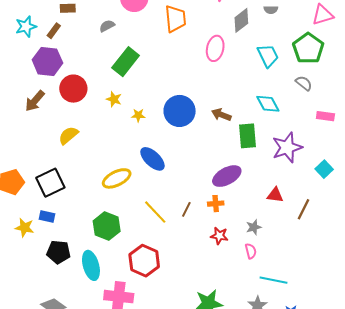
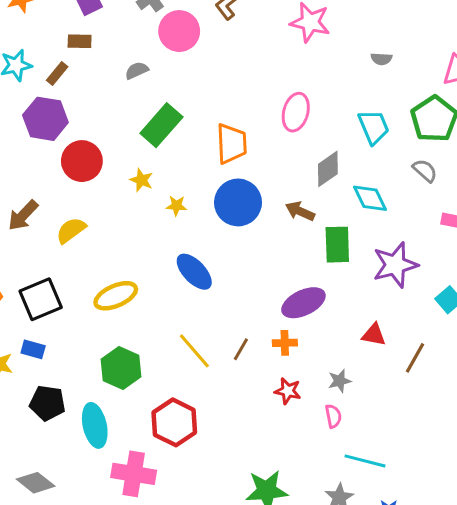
orange trapezoid: (175, 19) -> (232, 144), moved
gray diamond: (241, 20) -> (328, 169), moved
brown arrow: (35, 101) -> (23, 215), moved
yellow ellipse: (117, 178) -> (116, 296), moved

